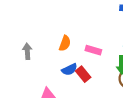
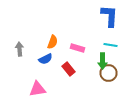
blue semicircle: (69, 70) -> (46, 59), moved

